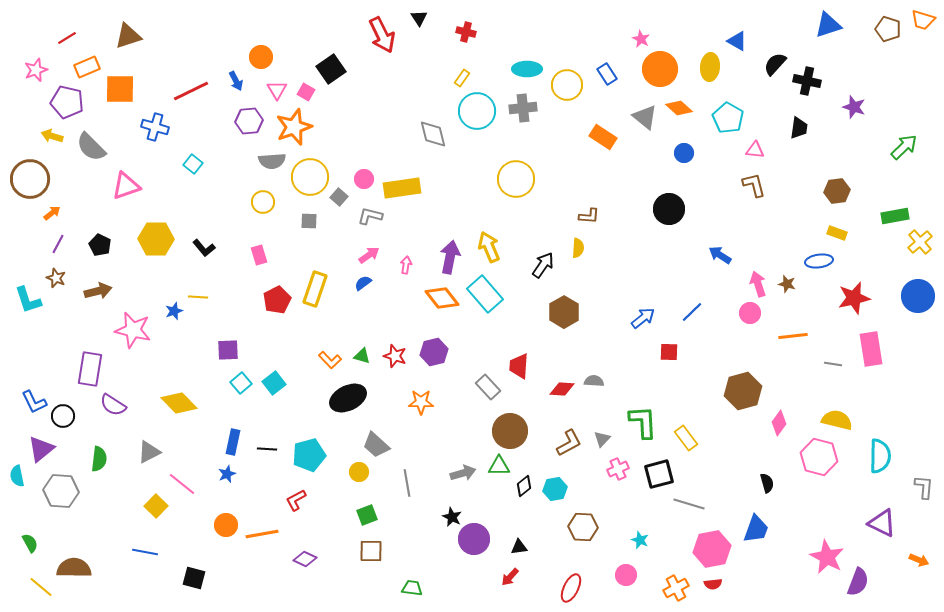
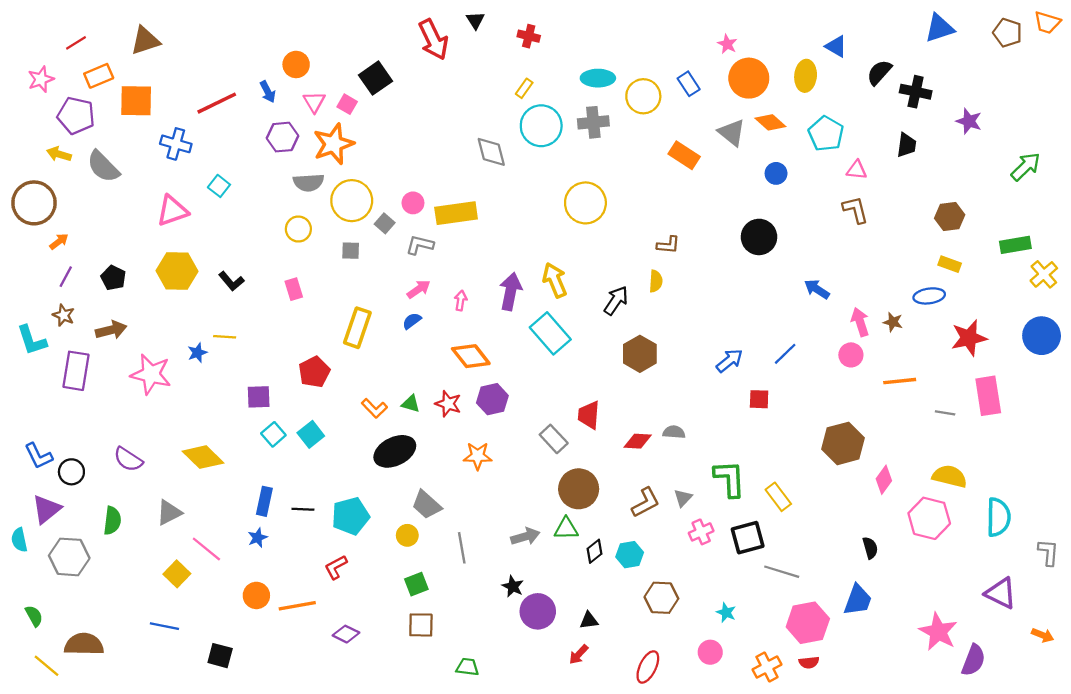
pink triangle: (126, 186) -> (172, 211), moved
orange diamond: (442, 298) -> (471, 356), moved
red pentagon: (277, 300) -> (314, 372), moved
purple rectangle: (90, 369) -> (76, 371), moved

